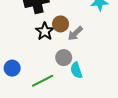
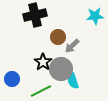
black star: (45, 31) -> (43, 62), moved
gray circle: (64, 58) -> (61, 69), size x1.5

